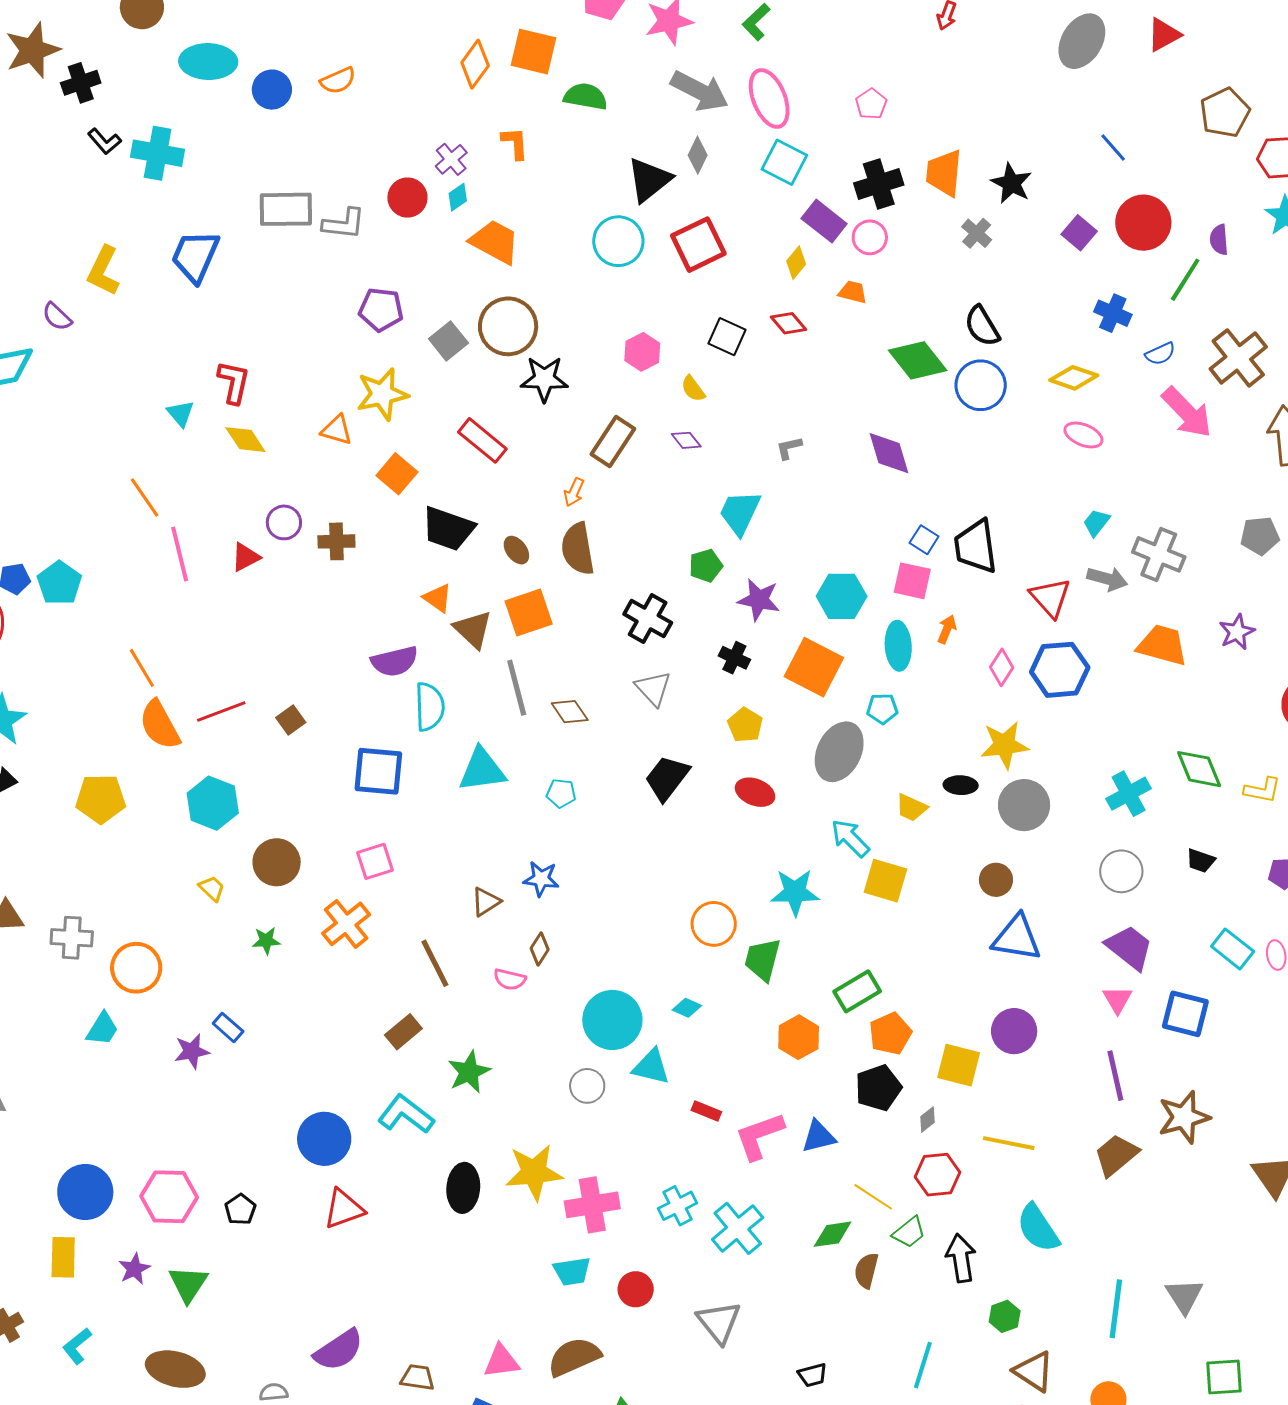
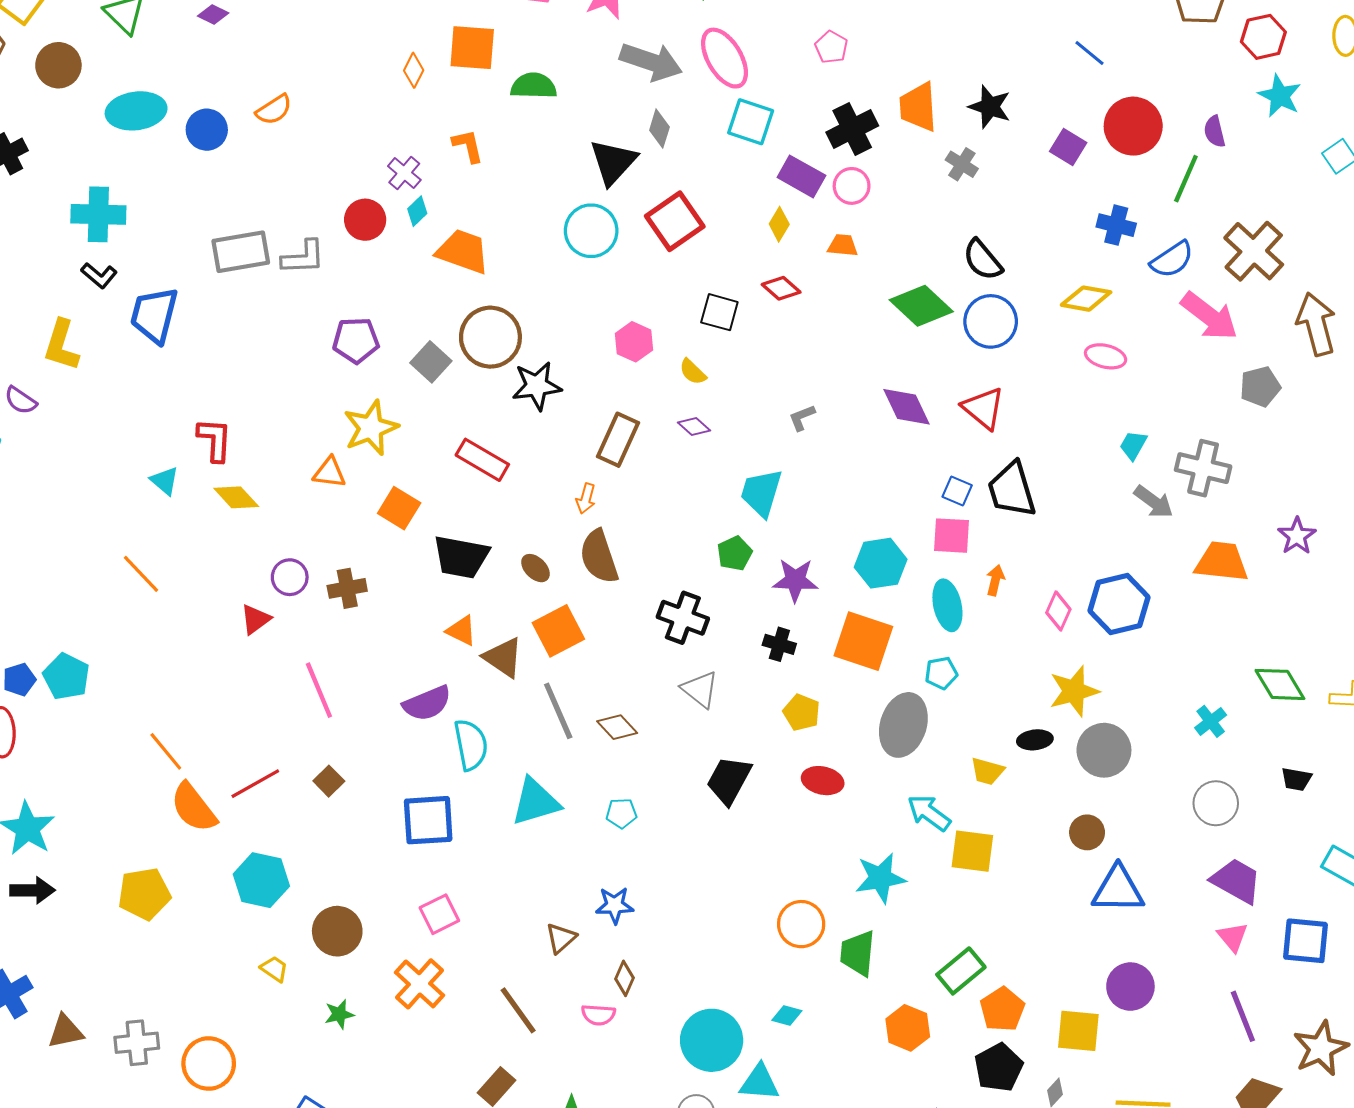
orange diamond: (475, 64) -> (414, 70), size x0.7
black L-shape: (104, 141) -> (99, 275), moved
blue semicircle: (1160, 354) -> (1172, 259), size x1.4
gray pentagon: (1260, 536) -> (1260, 387), moved
pink line: (180, 554) -> (319, 690), moved
gray arrow: (1107, 579) -> (1154, 502), turned 30
red triangle: (1050, 598) -> (983, 408), moved
cyan cross: (1129, 794) -> (1211, 721), size x0.7

